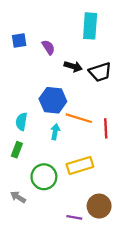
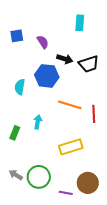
cyan rectangle: (90, 26) -> (80, 23), size x0.7
blue hexagon: (53, 100) -> (47, 76), moved
cyan semicircle: (21, 122) -> (20, 87), moved
cyan arrow: (55, 132) -> (38, 122), moved
green circle: (44, 177) -> (39, 177), moved

